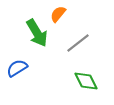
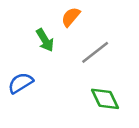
green arrow: (37, 33) -> (45, 40), size x0.7

